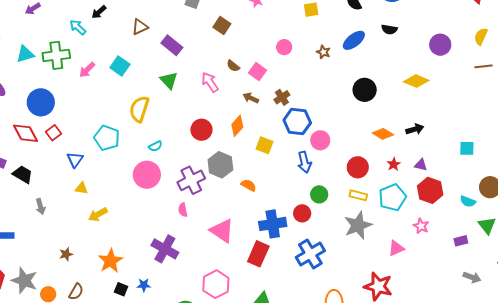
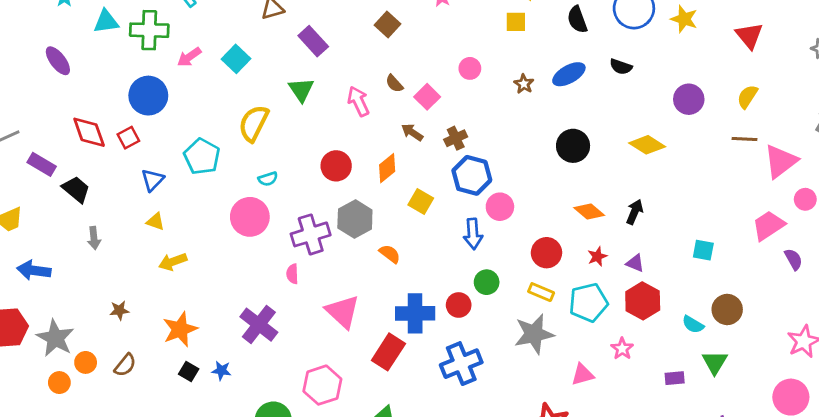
blue circle: (41, 102) -> (148, 96), moved
black arrow: (415, 129) -> (635, 212), turned -60

